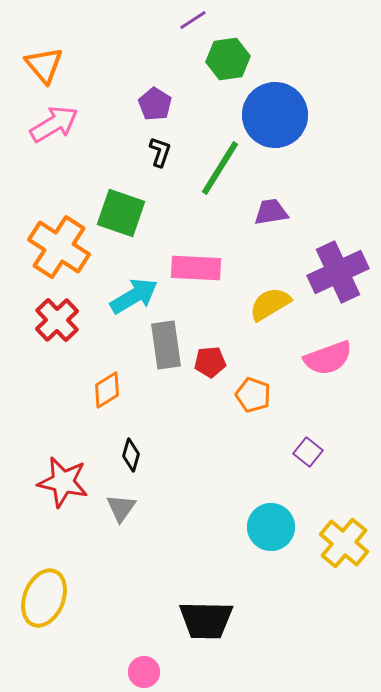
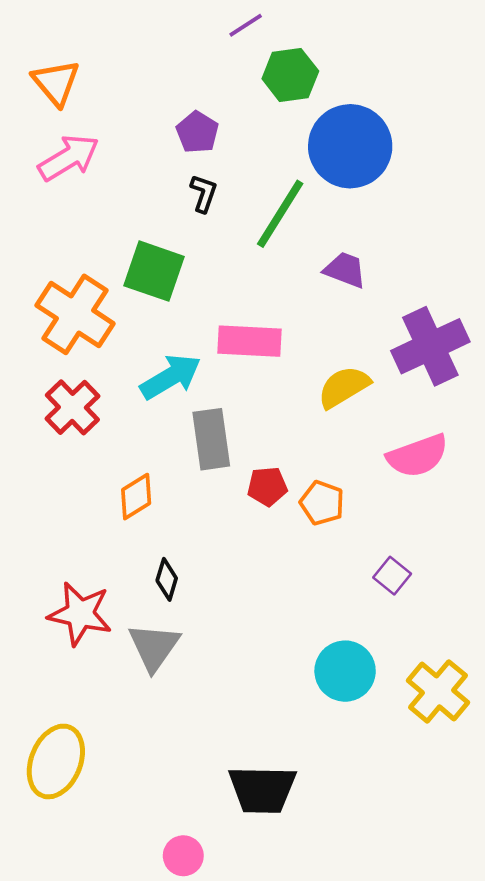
purple trapezoid: (271, 212) -> (345, 270), turned 30
red pentagon: (210, 362) -> (267, 486), moved
gray triangle: (121, 508) -> (154, 647), size x1.4

